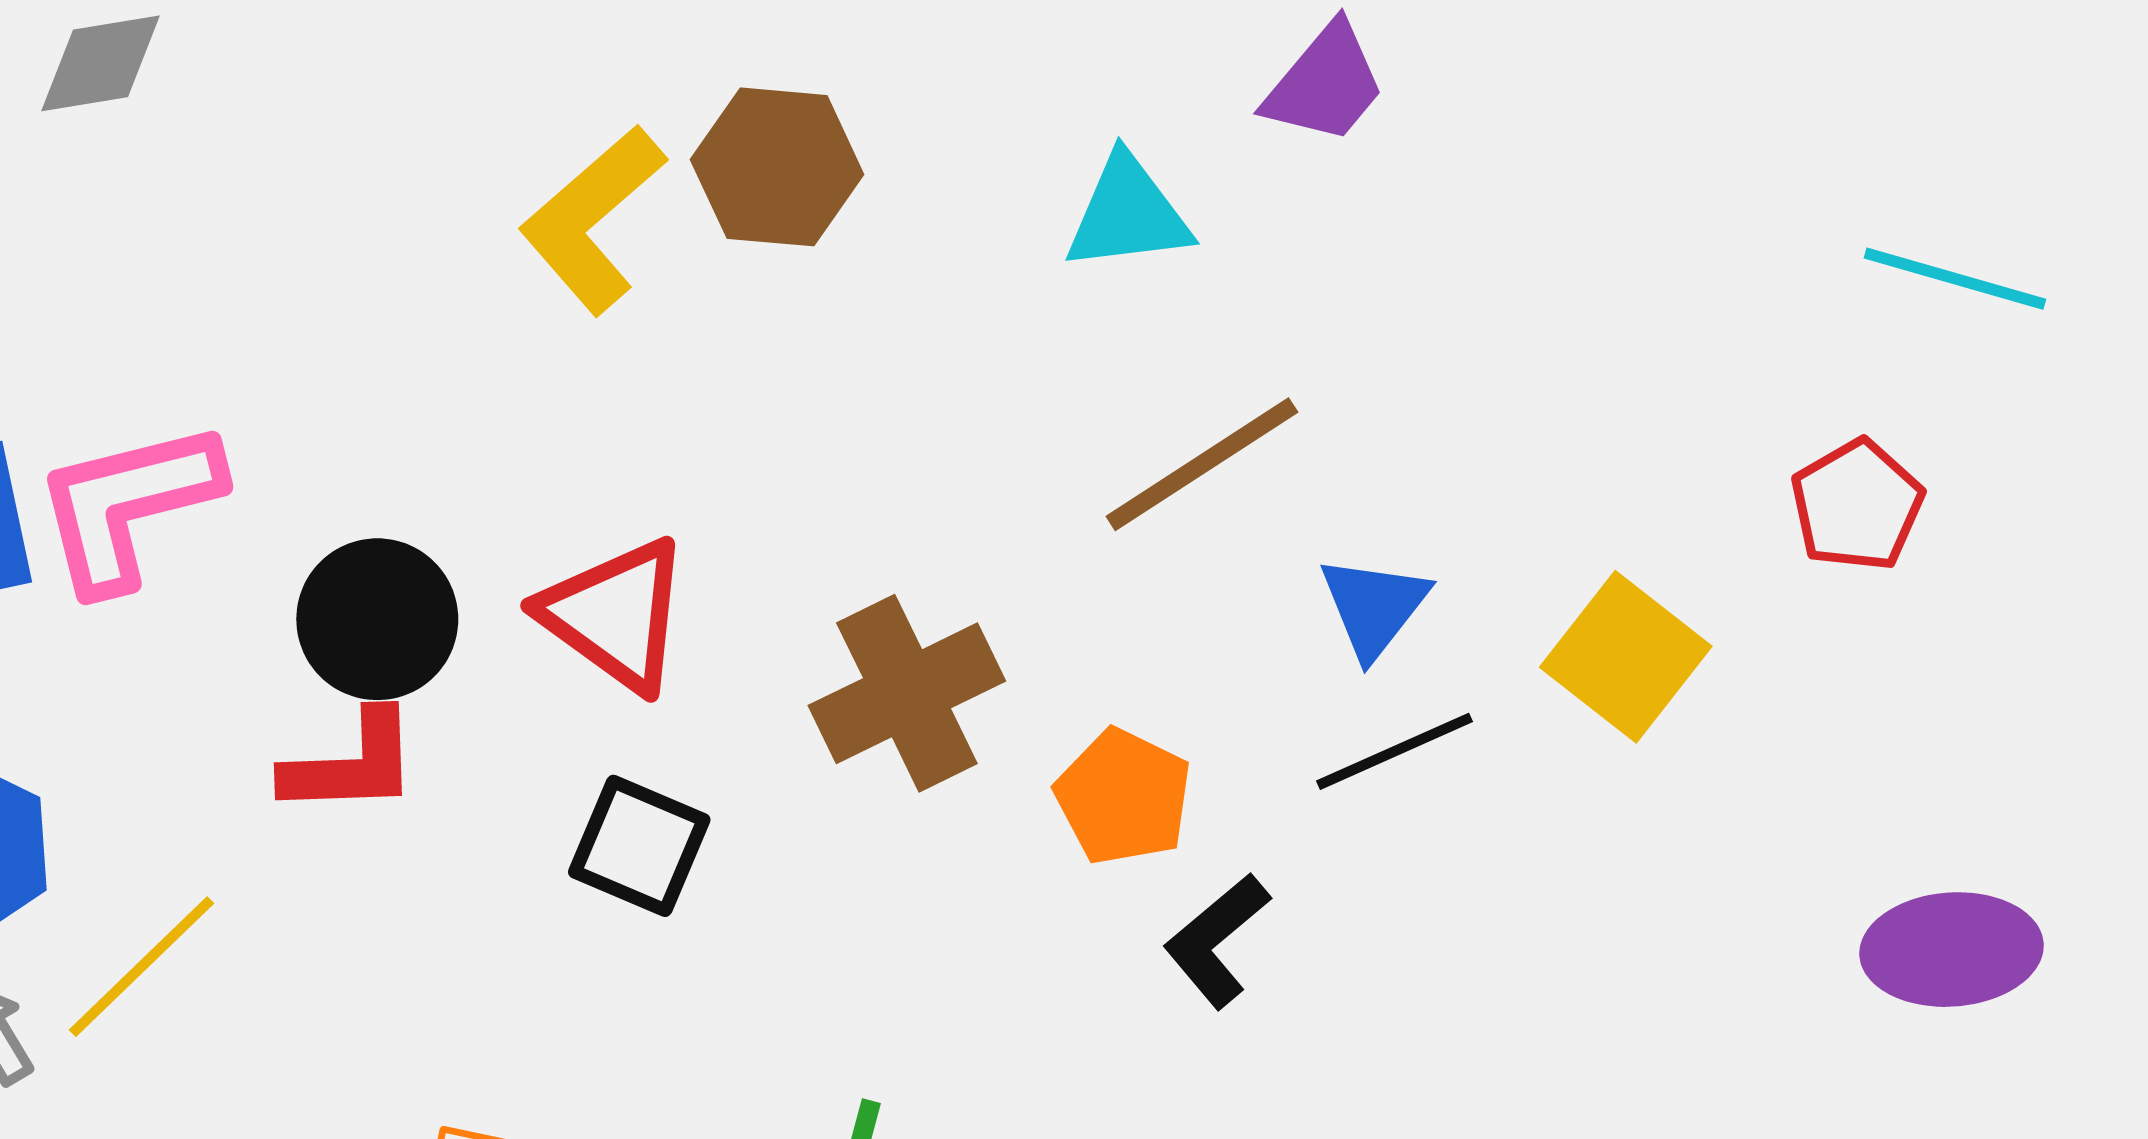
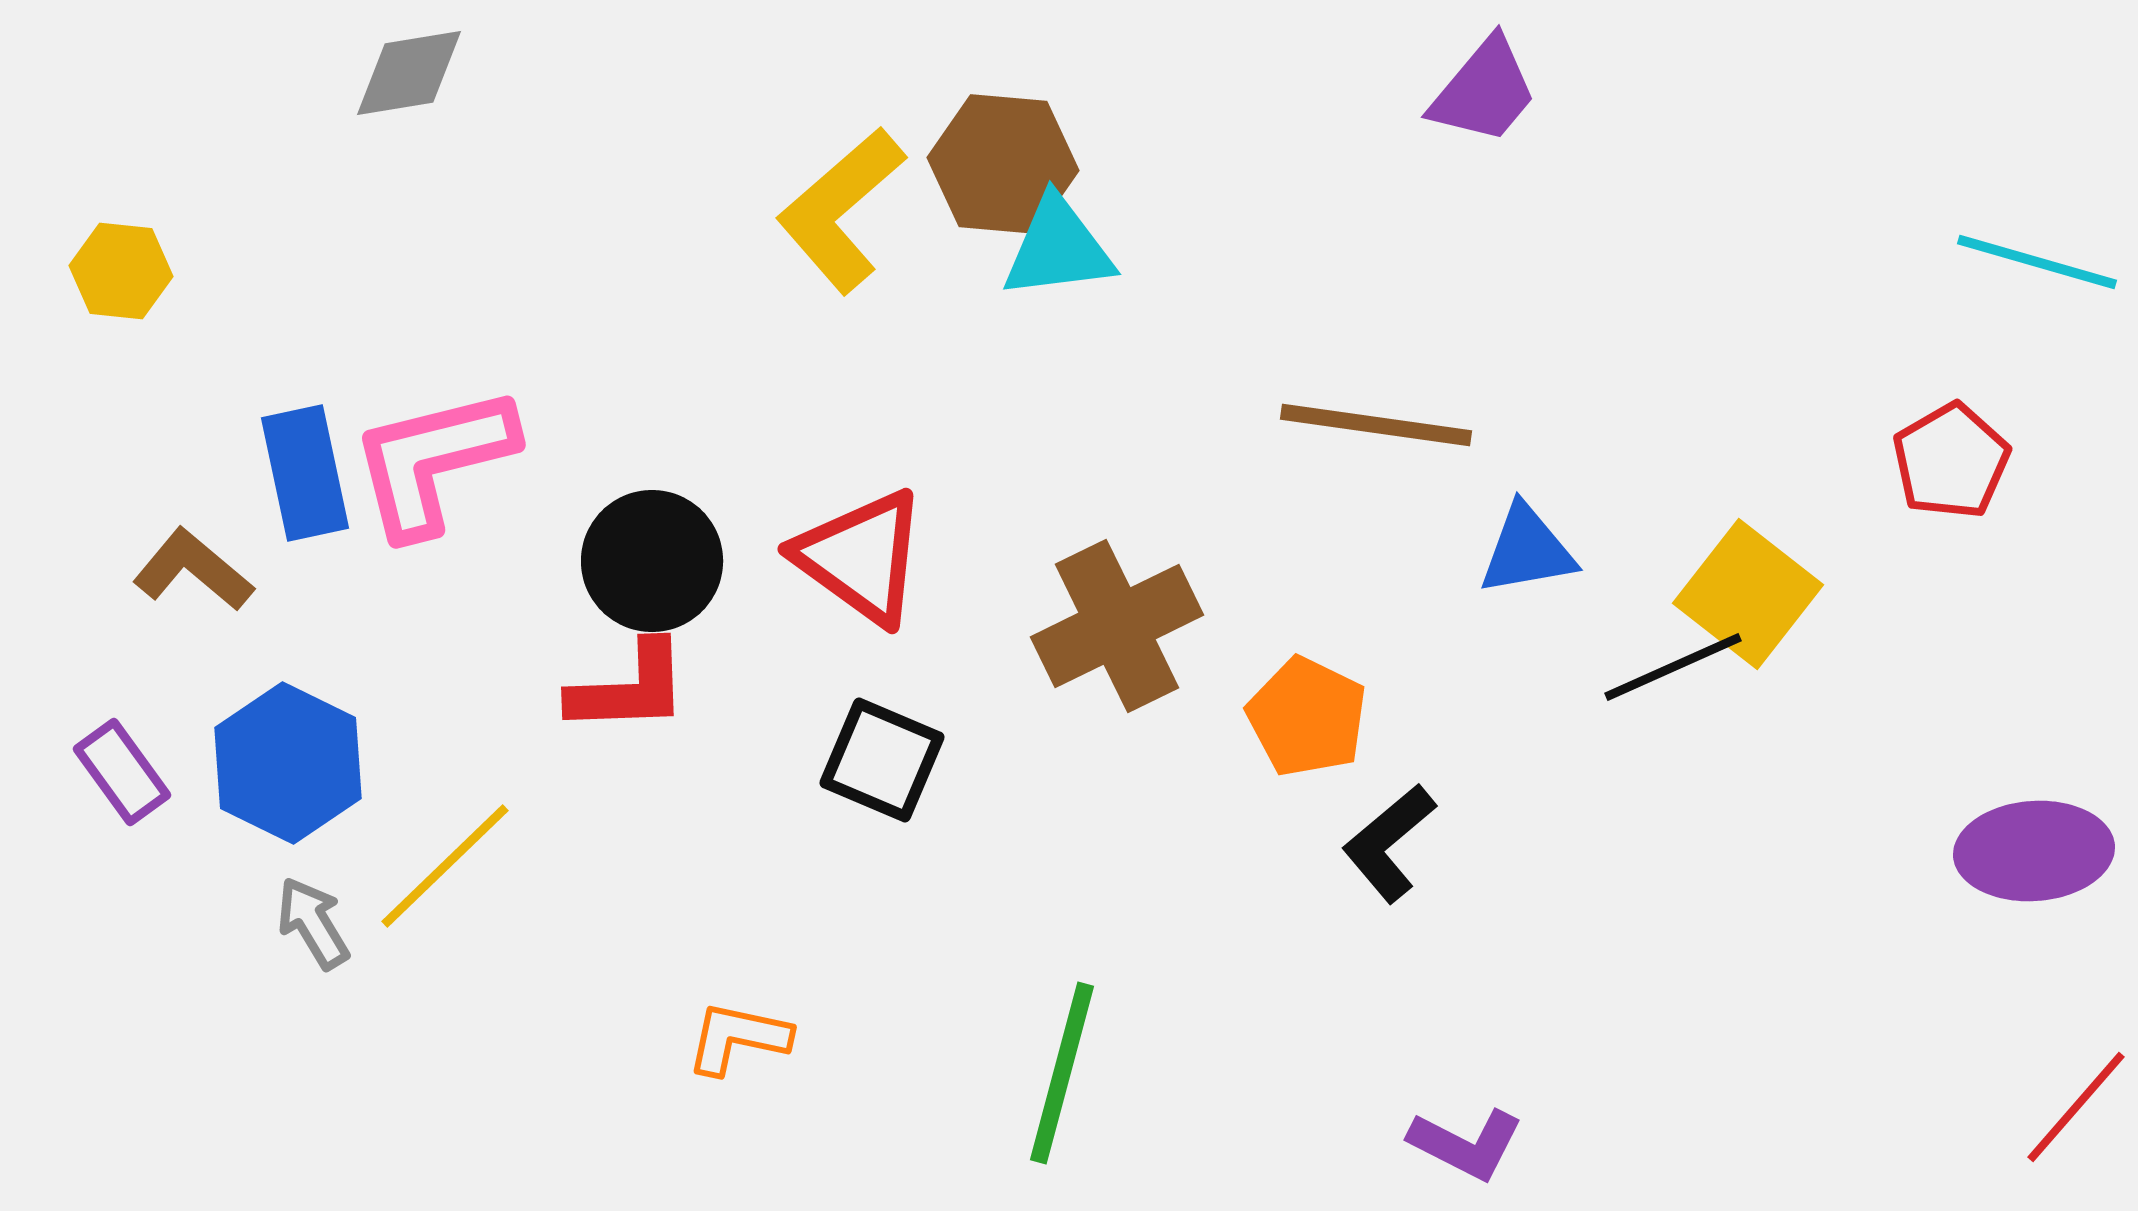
cyan triangle: (1128, 214) -> (1058, 248), moved
brown line: (1202, 464) -> (1376, 425), turned 41
blue triangle: (1374, 607) -> (1527, 550), turned 42
black line: (1394, 751) -> (1673, 667), moved

